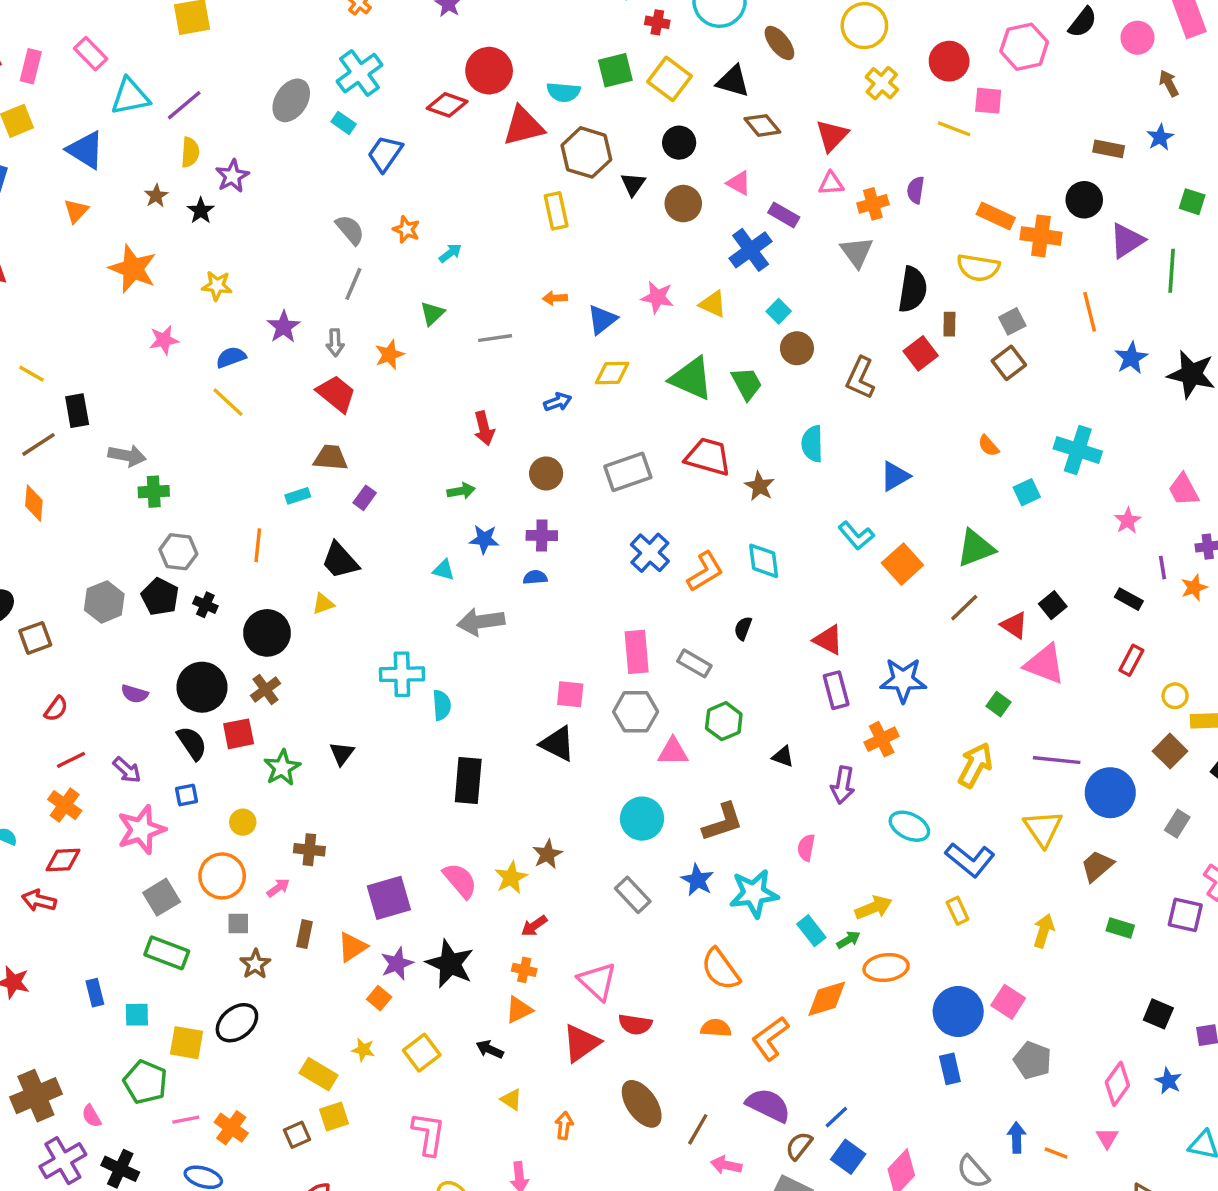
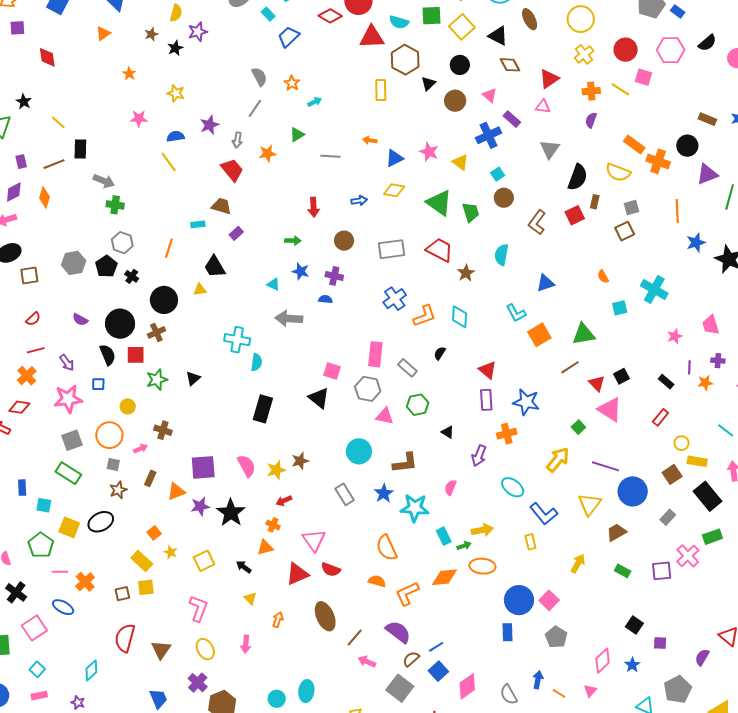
orange cross: (873, 204) -> (591, 91), moved
orange star: (133, 269) -> (129, 74), size x0.5
purple square: (1185, 915) -> (662, 571), turned -30
orange square: (379, 998) -> (154, 533), moved

